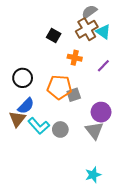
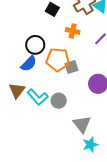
black circle: (23, 78) -> (35, 45), moved
blue semicircle: (26, 106) -> (29, 64), moved
gray triangle: (94, 130) -> (82, 124), moved

